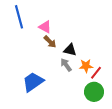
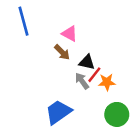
pink triangle: (45, 27) -> (70, 34), moved
red line: (96, 73) -> (94, 75), moved
blue trapezoid: (33, 82) -> (58, 112), moved

